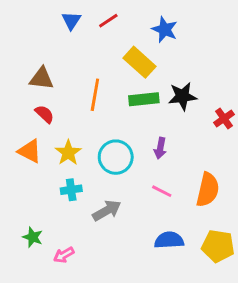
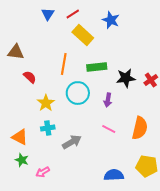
yellow rectangle: (139, 62) -> (83, 35), moved
brown triangle: (42, 78) -> (16, 52), moved
black star: (182, 96) -> (126, 78), moved
orange triangle: (30, 151) -> (20, 137), moved
cyan circle: (116, 157) -> (78, 93), moved
blue semicircle: (169, 240) -> (114, 175), moved

